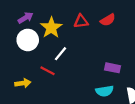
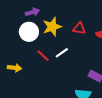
white line: (60, 54) -> (62, 53), moved
red line: (48, 71) -> (43, 56), moved

